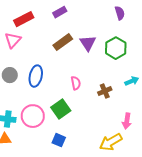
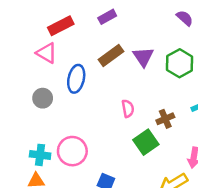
purple semicircle: (120, 13) -> (185, 18), turned -32
pink triangle: (13, 40) -> (46, 53), turned -42
blue ellipse: (36, 76) -> (76, 79), moved
green square: (61, 109) -> (146, 142), moved

